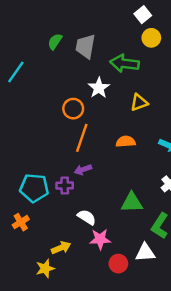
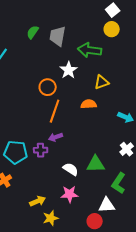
white square: (143, 15) -> (113, 10), moved
orange semicircle: (126, 142) -> (89, 104), moved
white semicircle: (87, 217) -> (71, 169), moved
red circle: (118, 264) -> (95, 221), moved
yellow star: (45, 268) -> (51, 218), moved

